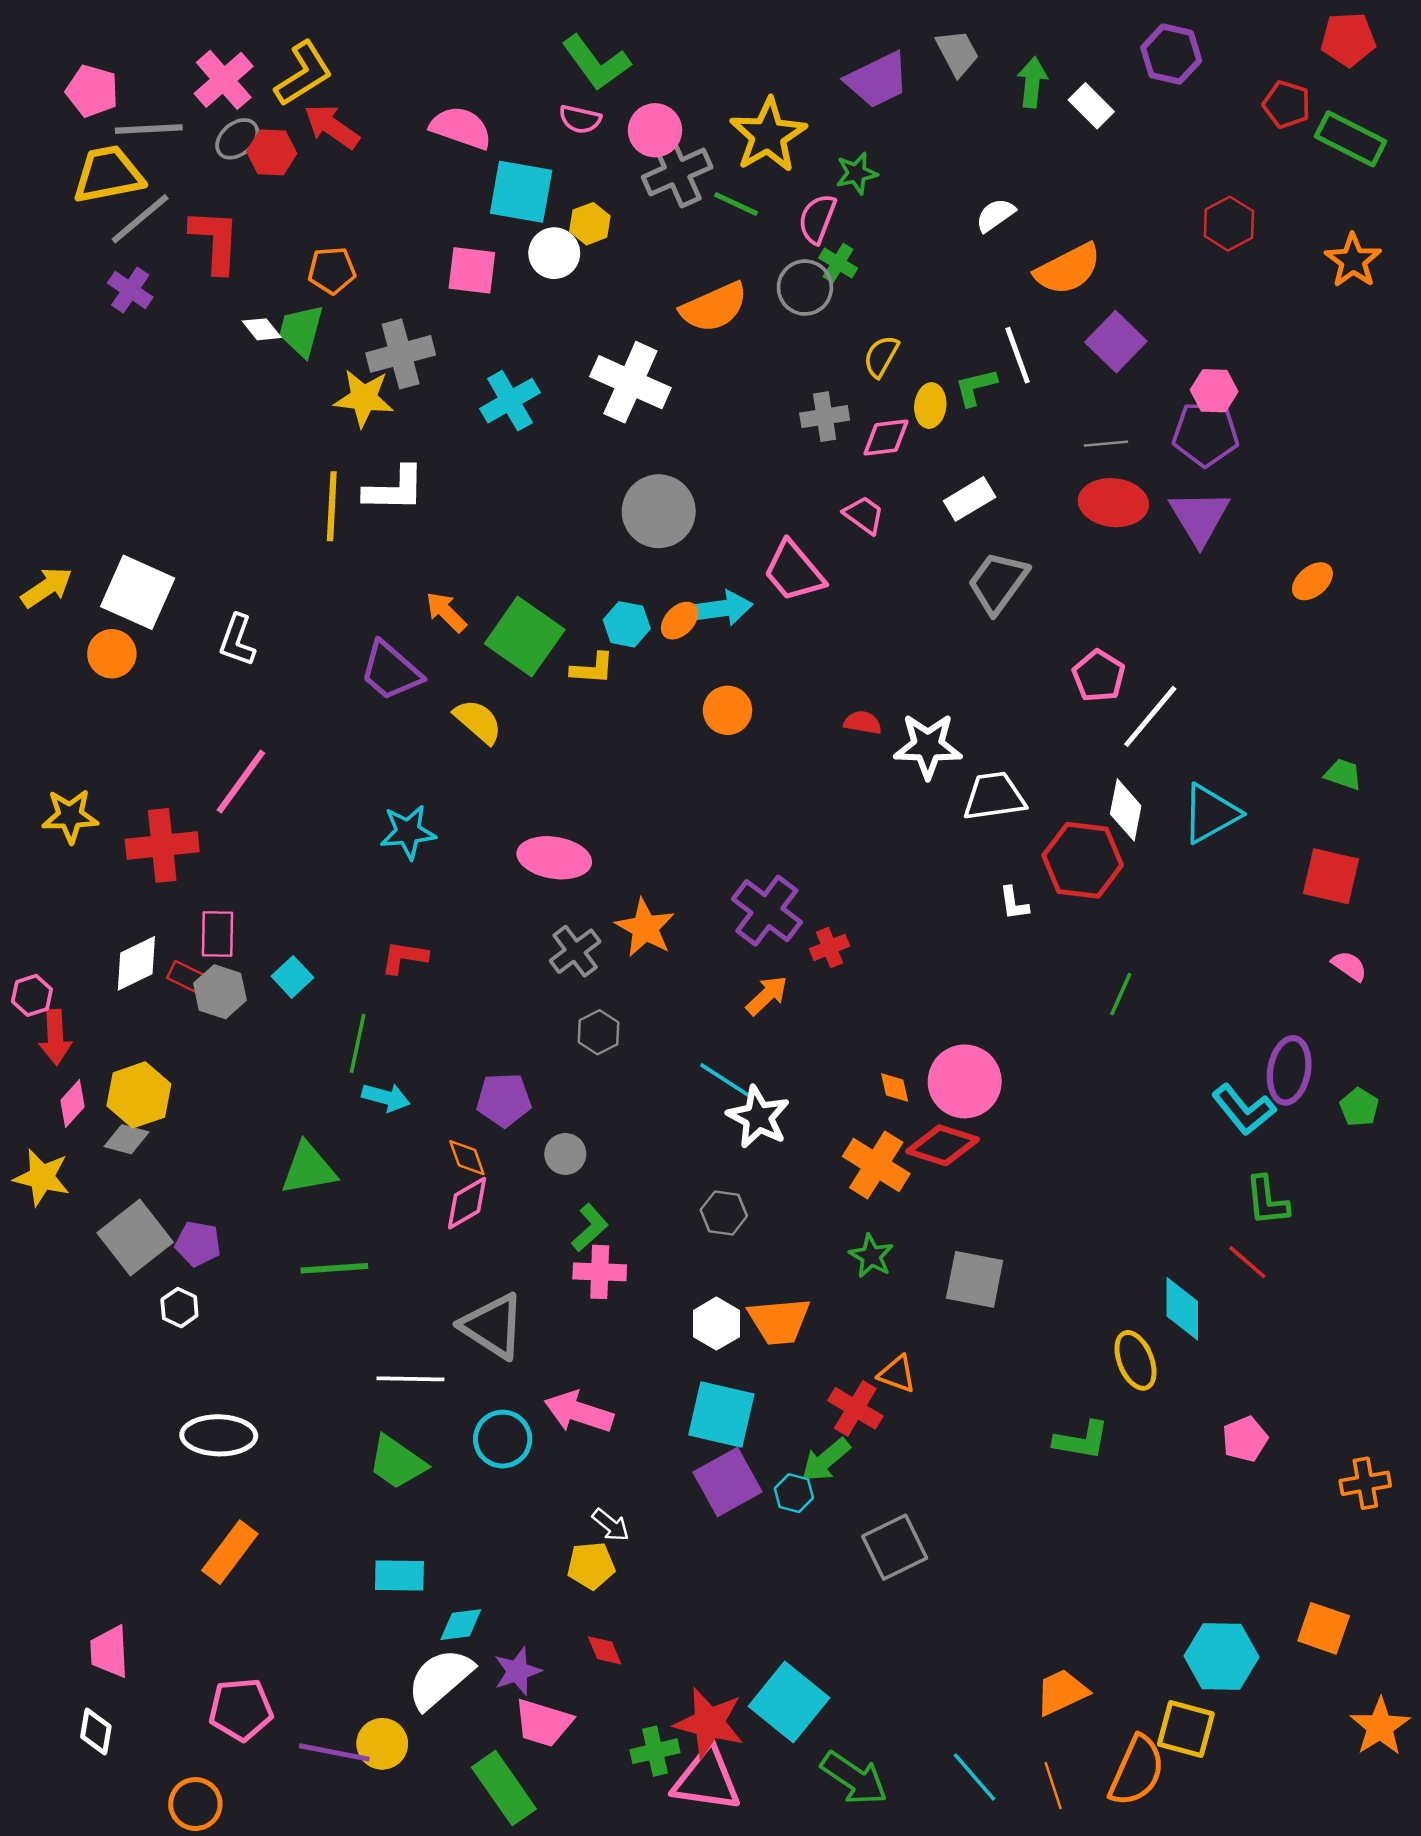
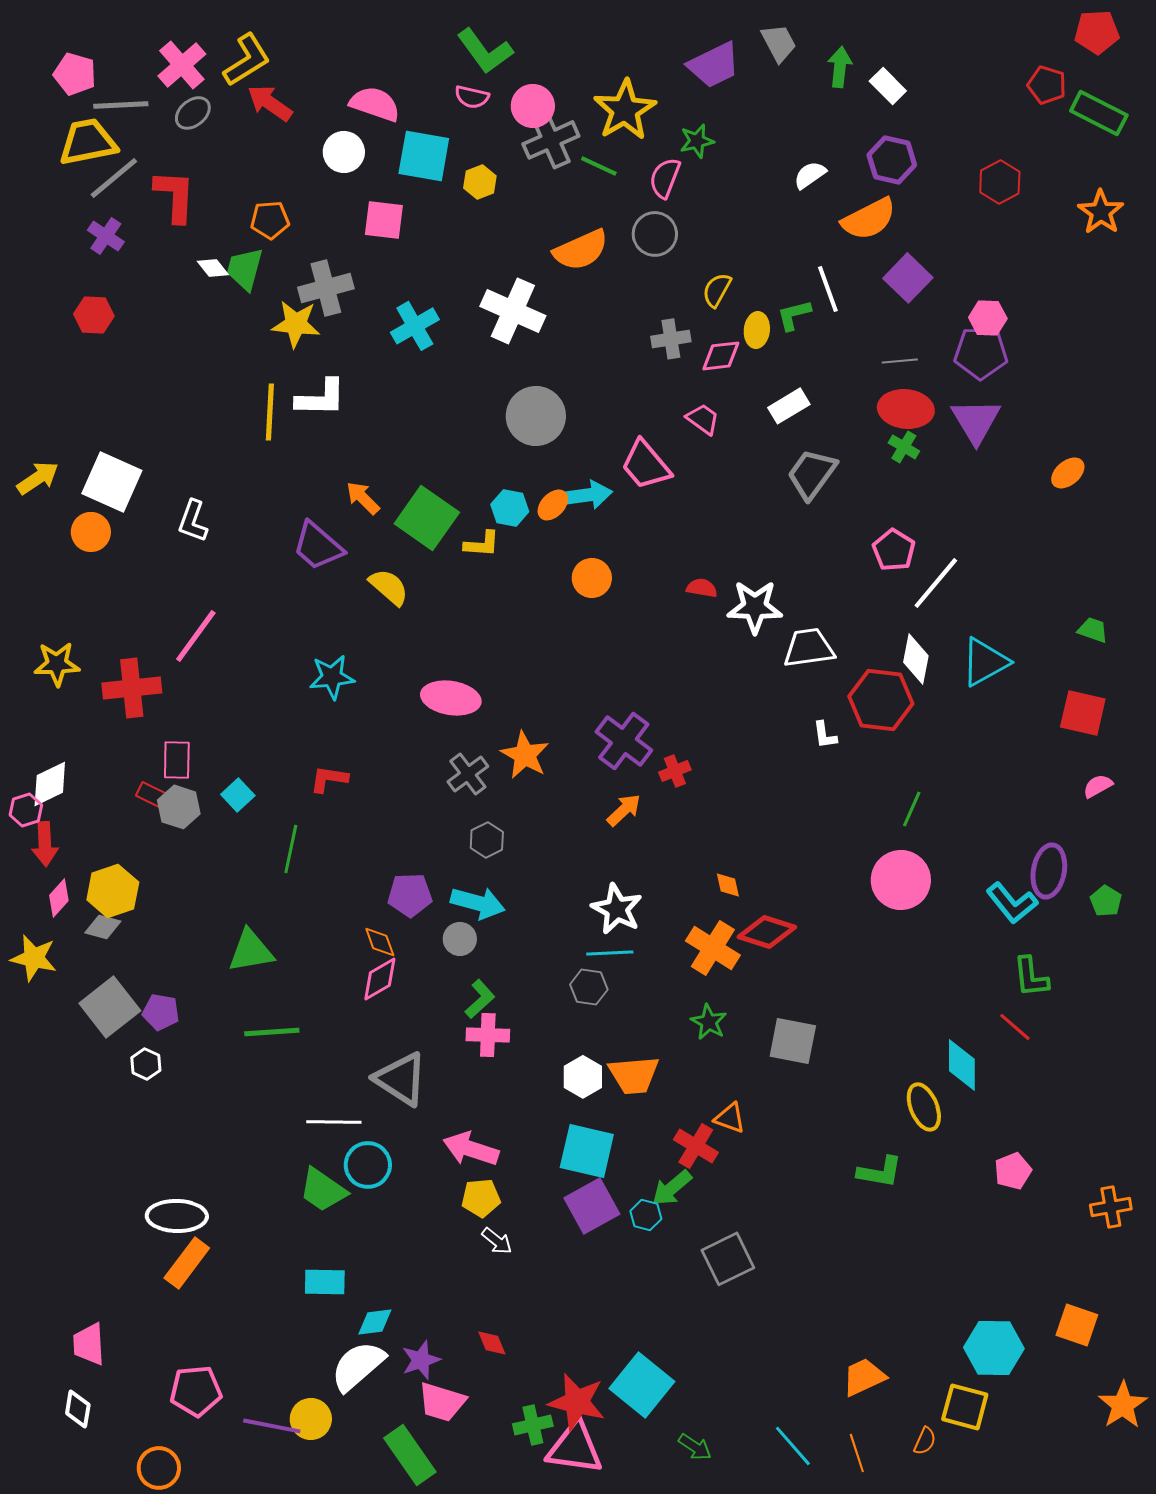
purple hexagon: (1171, 54) -> (892, 160), moved
red hexagon: (272, 152) -> (94, 315), moved
white circle: (554, 253) -> (344, 152), moved
green cross: (838, 263) -> (904, 447), moved
white diamond: (136, 963) -> (50, 784), moved
pink semicircle: (1349, 966) -> (1098, 786), turned -64
cyan line: (725, 1080) -> (610, 953), moved, turned -36
pink circle: (965, 1081) -> (901, 880), moved
cyan arrow: (386, 1097) -> (478, 903), moved, size x1.4
white ellipse: (219, 1435) -> (177, 1216), moved
cyan circle: (503, 1439) -> (368, 1165), moved
yellow pentagon: (591, 1566) -> (481, 1198), moved
orange semicircle: (1137, 1771) -> (925, 1441), size x0.5
green arrow: (854, 1778) -> (695, 1447), size x0.6

